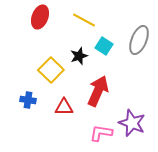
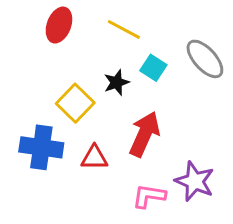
gray ellipse: (139, 40) -> (205, 59), turned -64
blue cross: (28, 100) -> (41, 147), size x1.8

